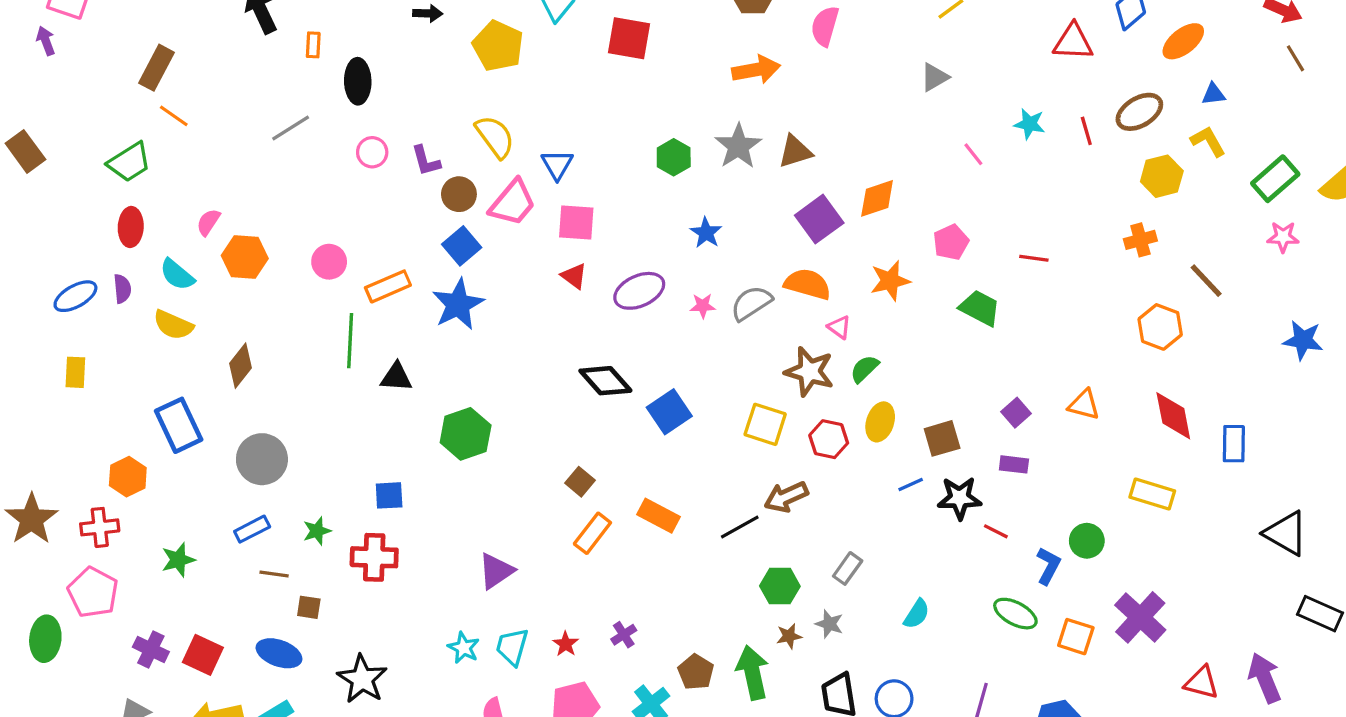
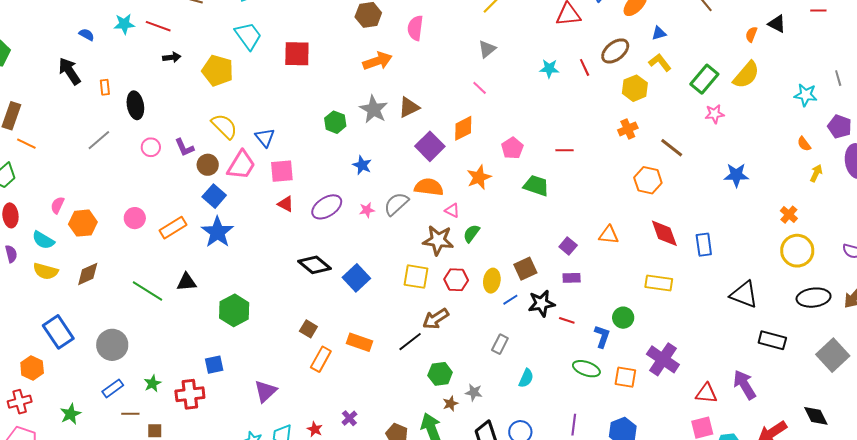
pink line: (973, 154) -> (480, 88), moved
green line: (350, 341) -> (148, 291), moved, turned -52
brown diamond: (241, 366) -> (88, 274), moved, turned 36
yellow ellipse: (880, 422) -> (492, 281), moved
blue square: (389, 495) -> (214, 365), moved
gray rectangle: (848, 568) -> (500, 344), moved

